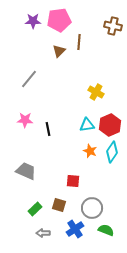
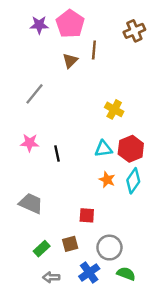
pink pentagon: (59, 20) -> (70, 24), turned -30
brown cross: (113, 26) -> (134, 31), turned -36
brown square: (59, 205) -> (70, 244), turned -32

